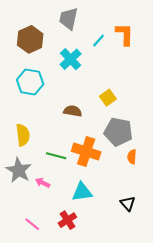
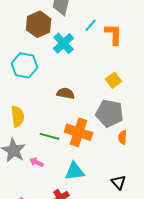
orange L-shape: (125, 34) -> (114, 34), moved
brown hexagon: (30, 39) -> (39, 24), moved
yellow square: (108, 98) -> (114, 80), moved

